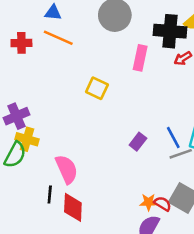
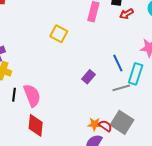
blue line: (173, 138) -> (118, 63), moved
black line: (50, 195) -> (14, 95), moved

